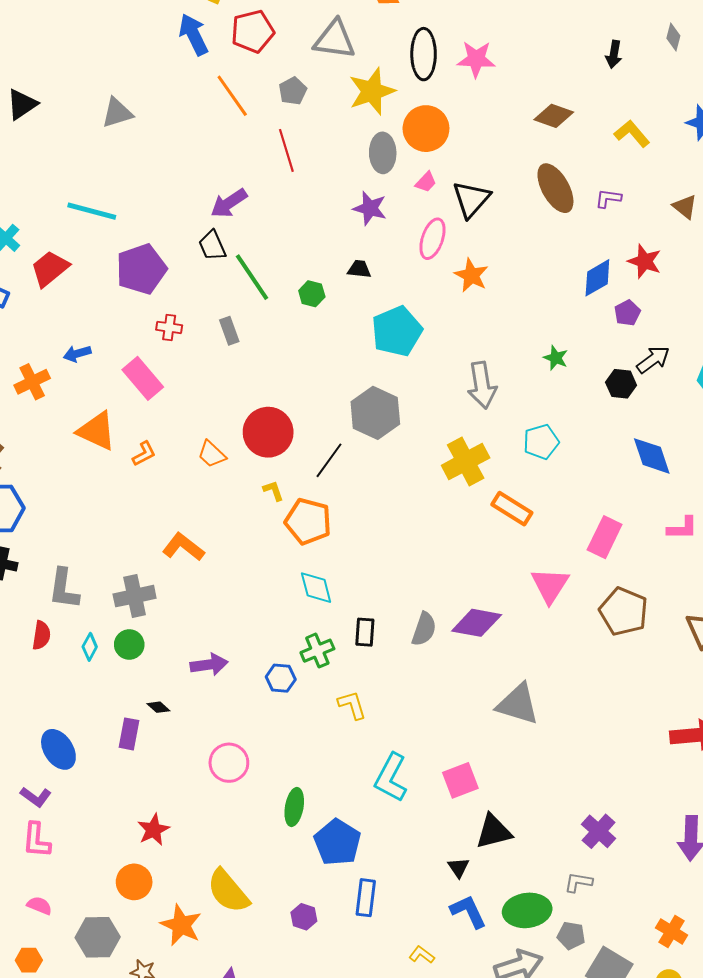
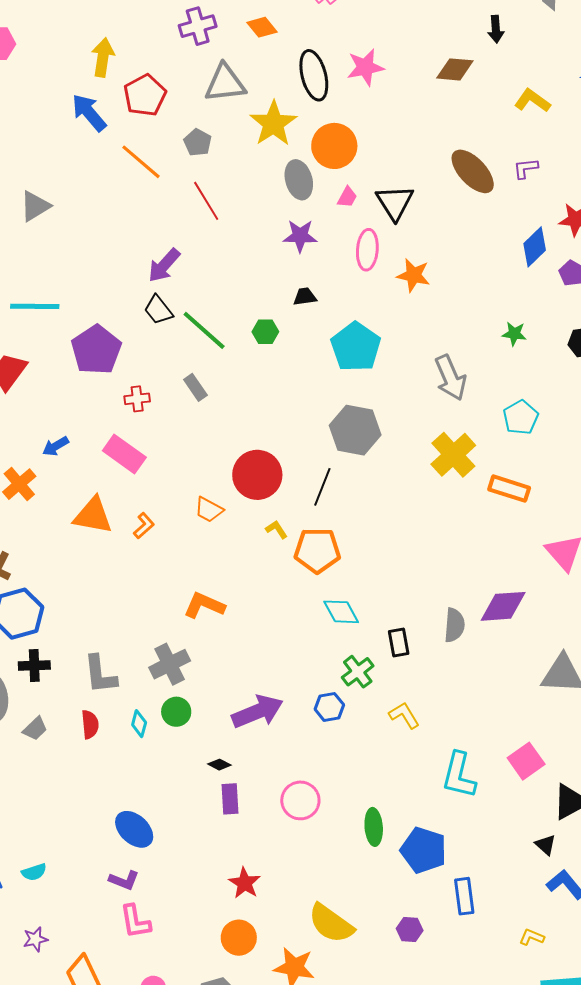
brown diamond: (554, 116) -> (455, 69), moved
purple arrow: (209, 665) -> (257, 712), size x1.4
purple rectangle: (129, 734) -> (230, 799), moved

